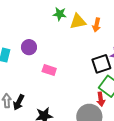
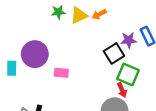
orange arrow: (97, 25) -> (99, 14), turned 64
purple circle: (29, 47) -> (35, 54), size x1.6

